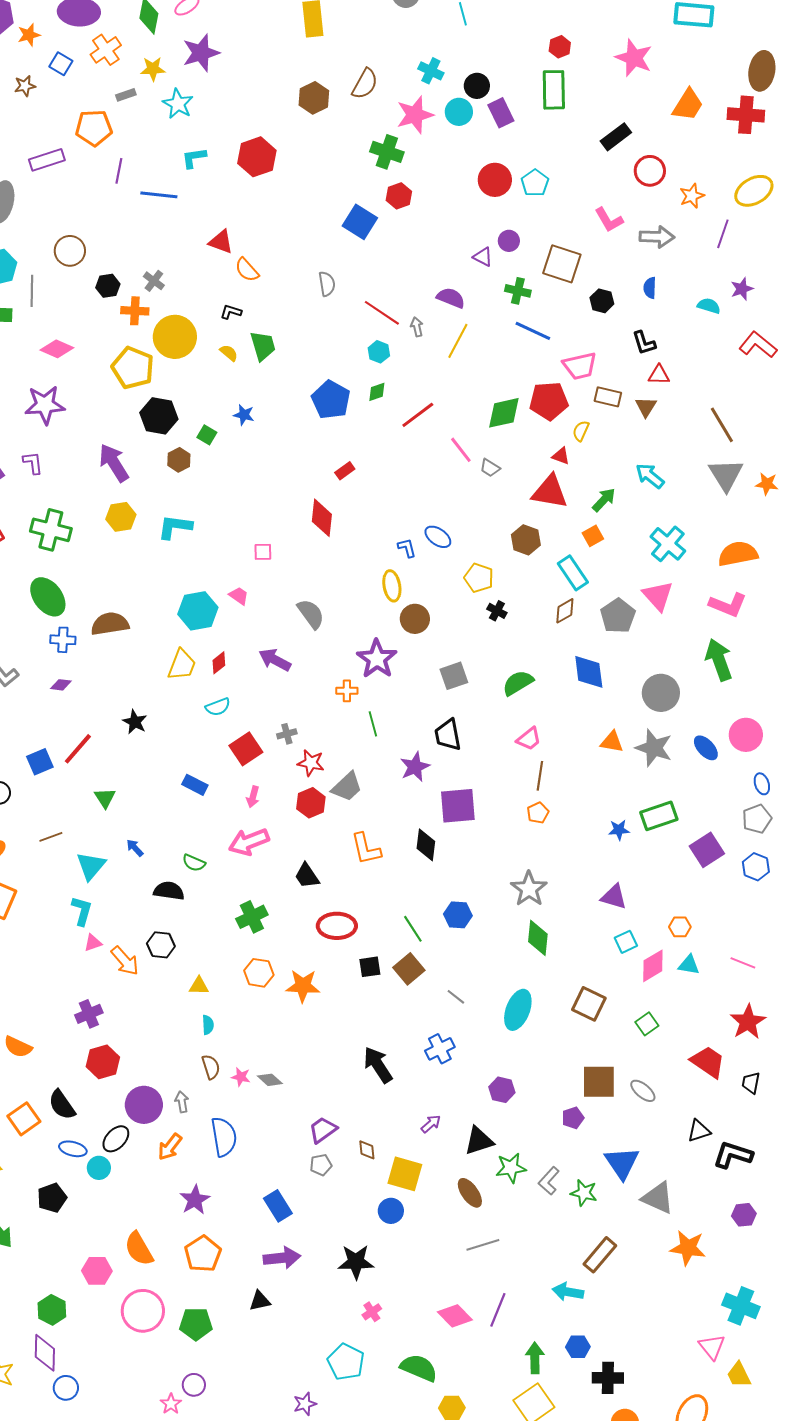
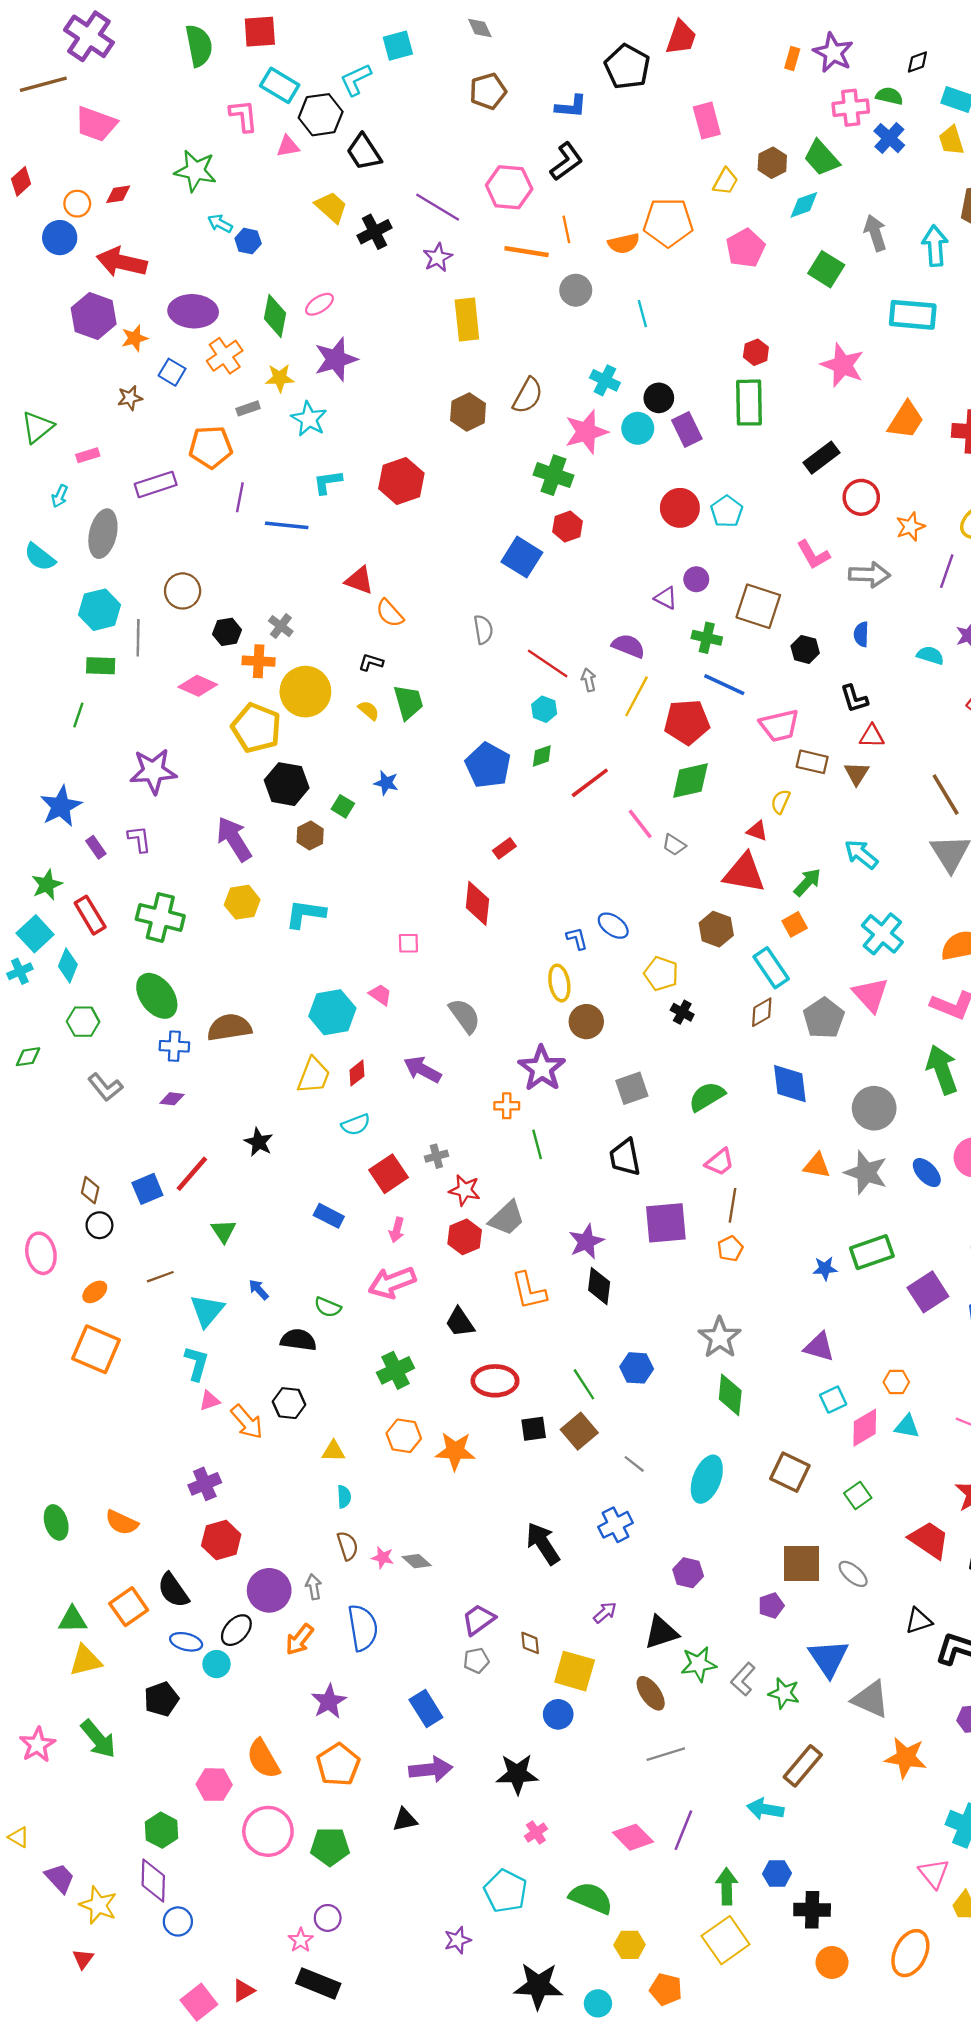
pink diamond: (57, 349) -> (198, 686), moved
red pentagon: (549, 401) -> (687, 722), moved
purple star: (415, 767) -> (586, 1242), moved
purple square: (458, 806) -> (666, 1223), moved

